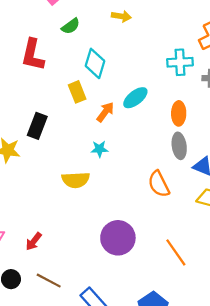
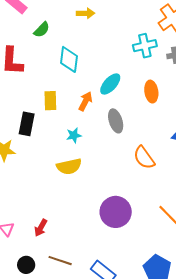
yellow rectangle: (77, 92) -> (50, 101), moved, turned 30
gray ellipse: (179, 146) -> (116, 121), moved
cyan star: (99, 149) -> (74, 135), moved

